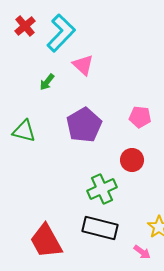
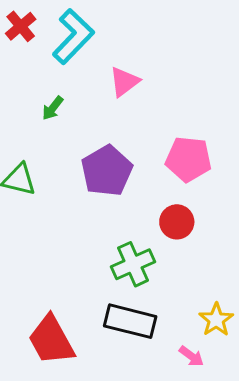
pink triangle: (83, 65) -> (124, 82), moved, turned 40
pink pentagon: (140, 117) -> (188, 159), size x1.4

